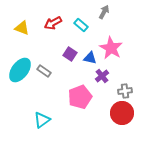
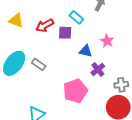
red arrow: (53, 23) -> (45, 26), moved
pink star: (111, 48) -> (107, 41), size x0.6
purple square: (70, 54) -> (65, 33), moved, turned -32

